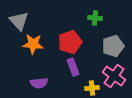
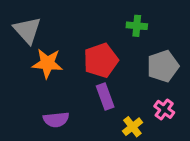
pink cross: (114, 76) -> (164, 109), size x0.6
yellow cross: (92, 88) -> (132, 127), turned -32

